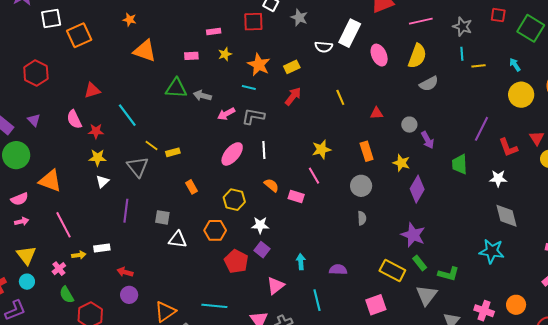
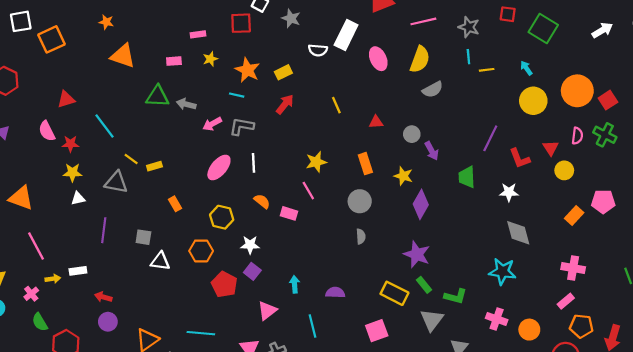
gray triangle: (138, 167) -> (116, 182), turned -40
white triangle: (102, 181) -> (78, 198), turned 32
pink cross: (484, 311) -> (497, 319), moved

